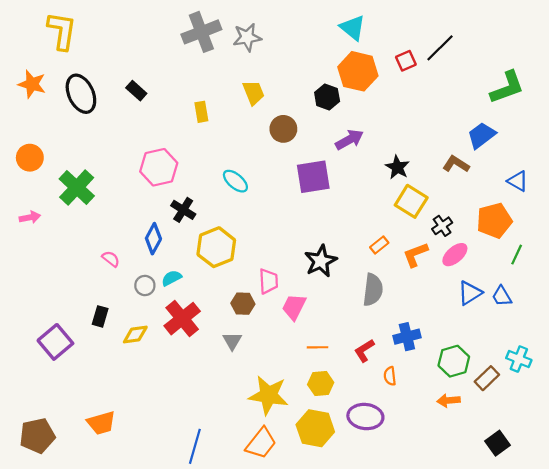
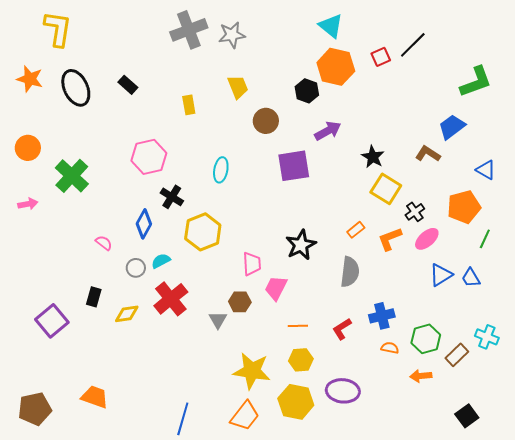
cyan ellipse: (235, 181) -> (221, 170), turned 60
brown hexagon: (243, 304) -> (240, 302), moved
orange semicircle: (390, 376) -> (390, 348), moved, turned 108
orange trapezoid: (101, 423) -> (95, 397), turned -144

